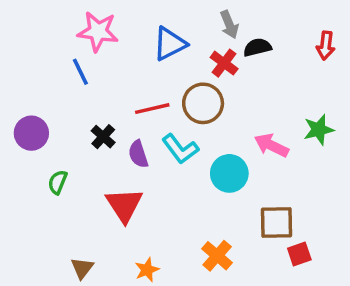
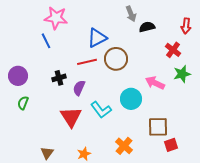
blue triangle: (170, 44) -> (97, 38), moved
red cross: (224, 63) -> (173, 50), moved
black cross: (103, 137) -> (59, 78), turned 32
cyan L-shape: (180, 149) -> (101, 110), moved
purple semicircle: (138, 154) -> (79, 88), turned 42
green semicircle: (58, 182) -> (23, 103), moved

